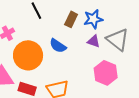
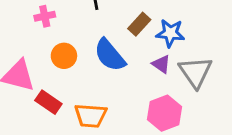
blue semicircle: (58, 46) -> (110, 55), size x1.4
orange circle: (28, 55) -> (64, 56), size x0.6

